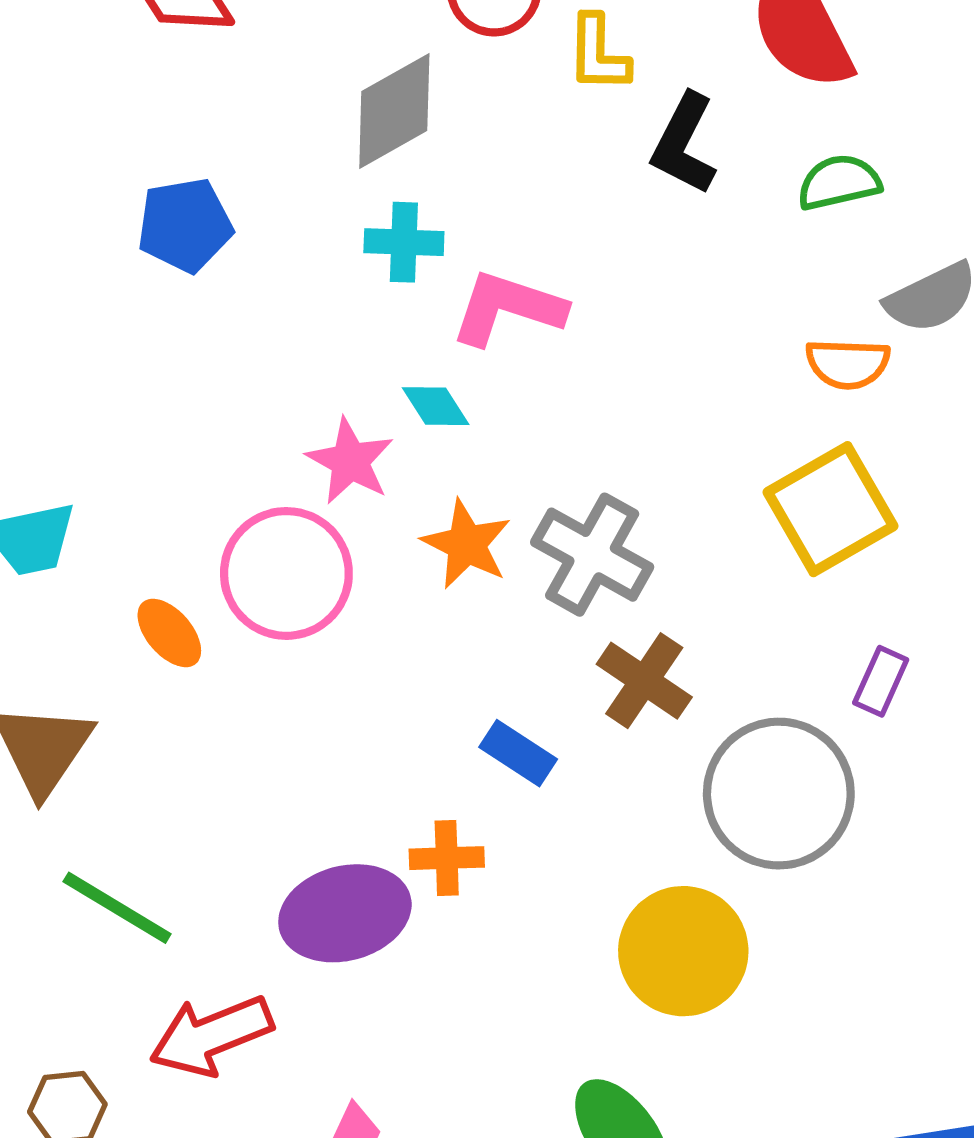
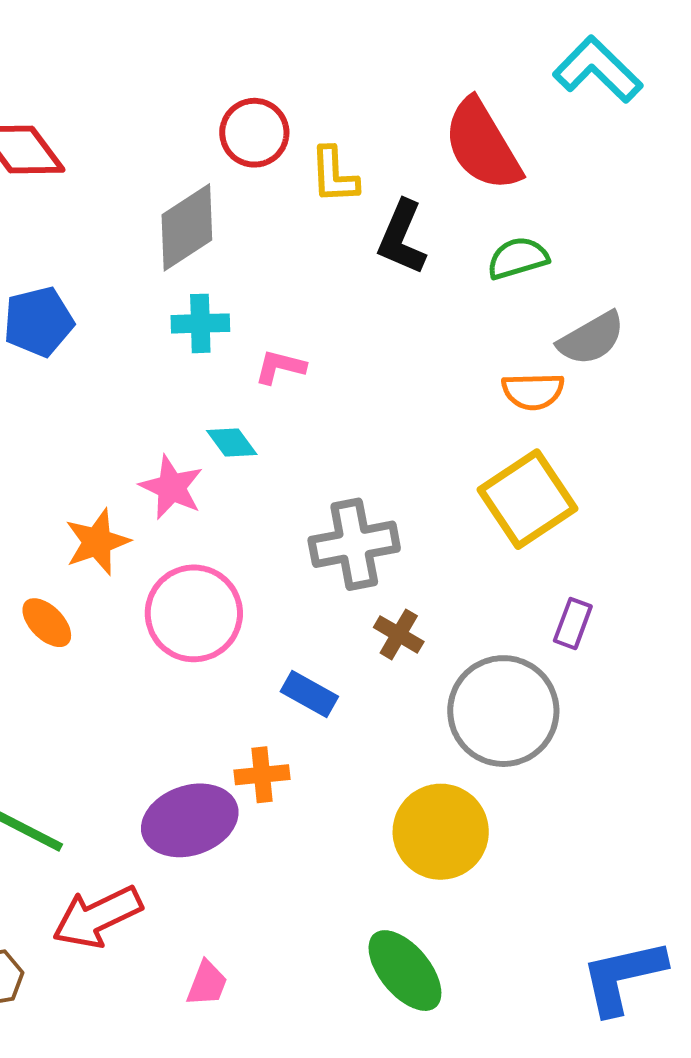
pink L-shape: (508, 308) -> (280, 367), size x0.6
orange star: (466, 544) -> (97, 542), moved, turned 30
gray cross: (592, 555) -> (354, 544), turned -36
pink circle: (286, 573) -> (194, 613), moved
brown cross: (644, 681) -> (399, 634), size x0.7

